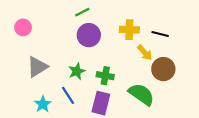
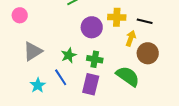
purple circle: (89, 35) -> (92, 27), moved
yellow arrow: (145, 53) -> (131, 38), turned -119

